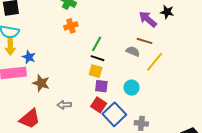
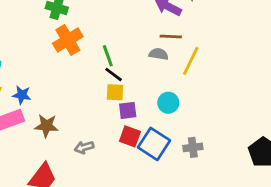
orange cross: (71, 26) -> (68, 40), size x1.5
green line: (97, 44) -> (108, 56), turned -35
black line: (97, 58) -> (114, 75), turned 32

